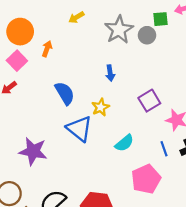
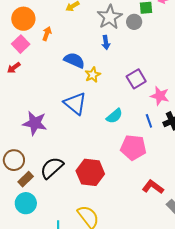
blue arrow: (110, 73) -> (106, 42), moved
blue semicircle: (65, 93) -> (74, 60), moved, turned -35
yellow star: (100, 107) -> (93, 75), moved
pink pentagon: (146, 179) -> (133, 147), turned 30

